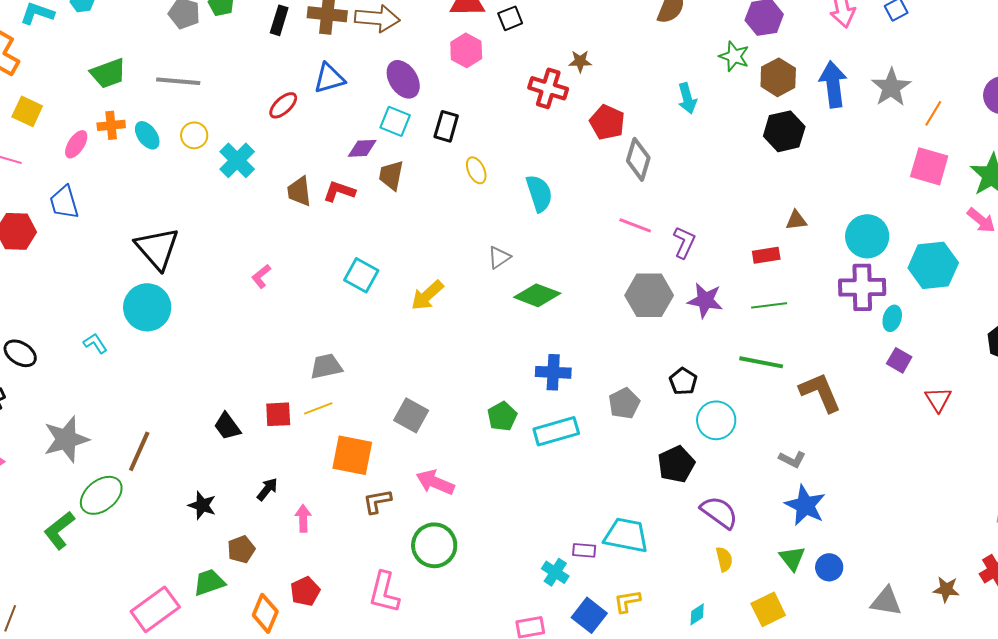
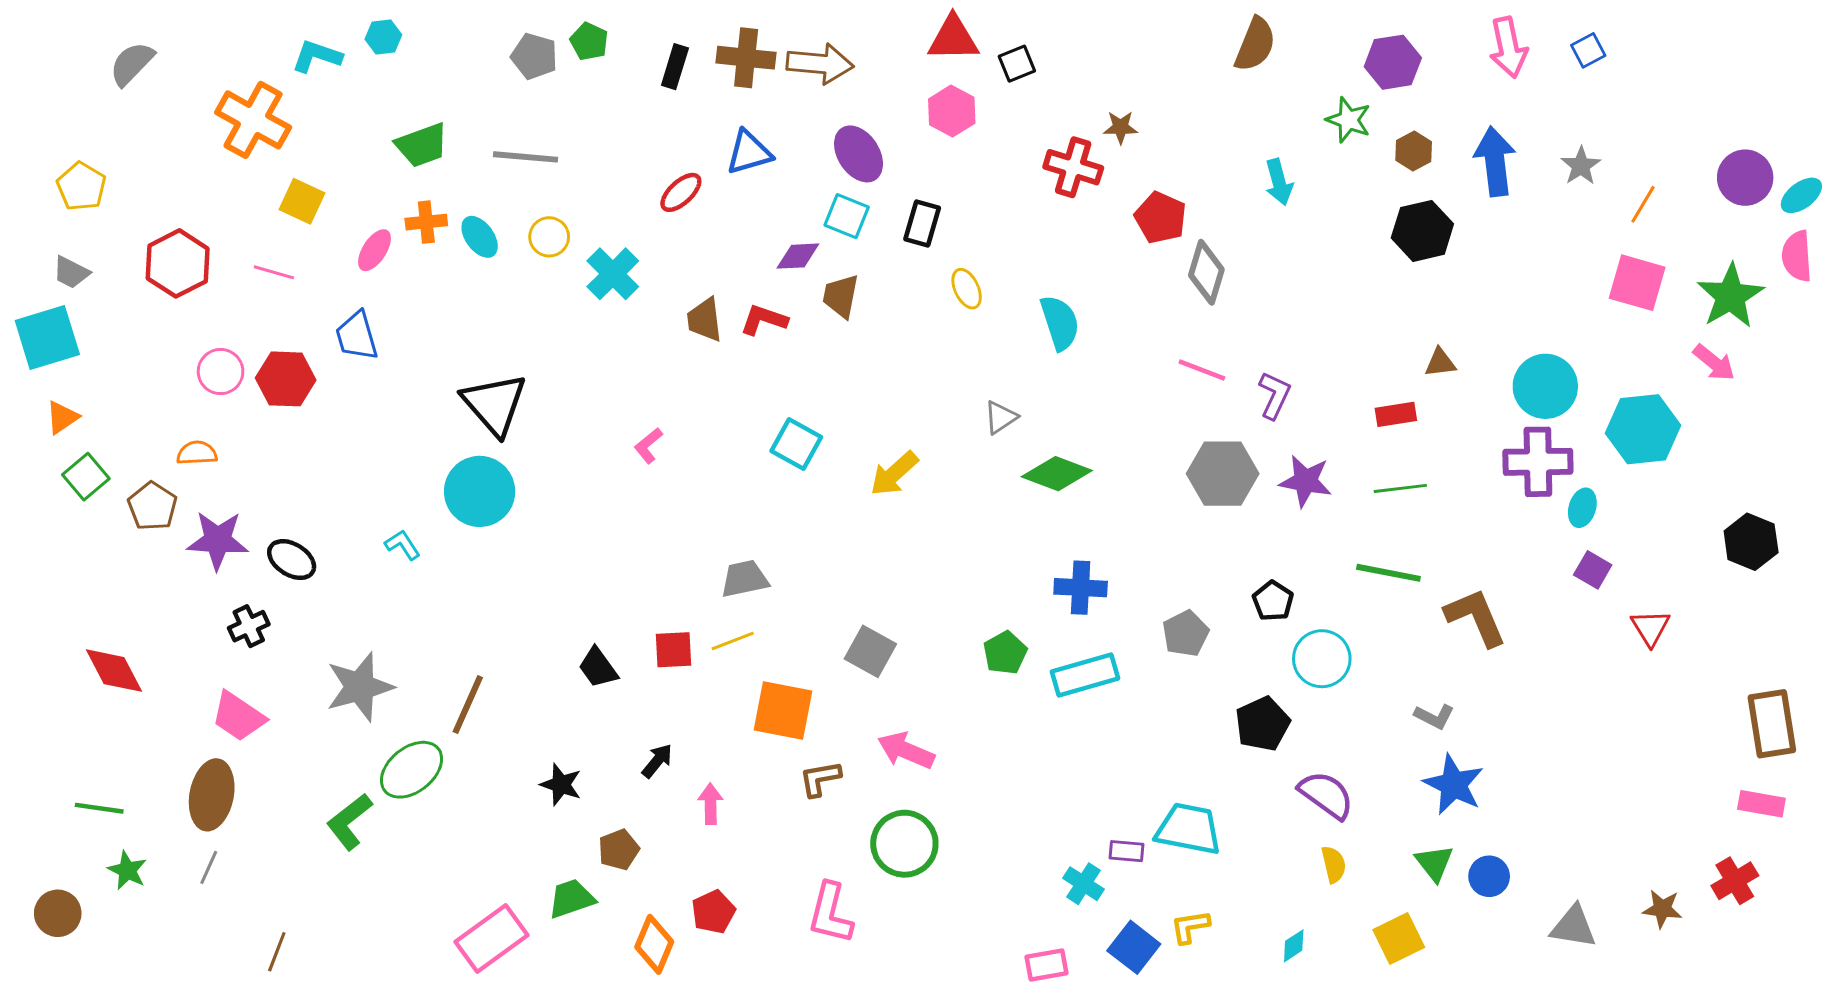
brown hexagon: (778, 77) -> (1414, 151), size x0.7
gray star: (891, 87) -> (1581, 166), size x0.7

